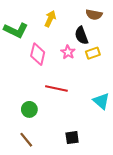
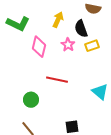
yellow arrow: (50, 19) -> (58, 20), moved

